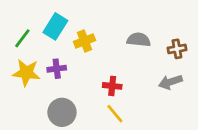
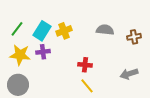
cyan rectangle: (55, 26) -> (42, 31), moved
gray arrow: (170, 82) -> (129, 74), moved
gray circle: (62, 112) -> (18, 85), moved

